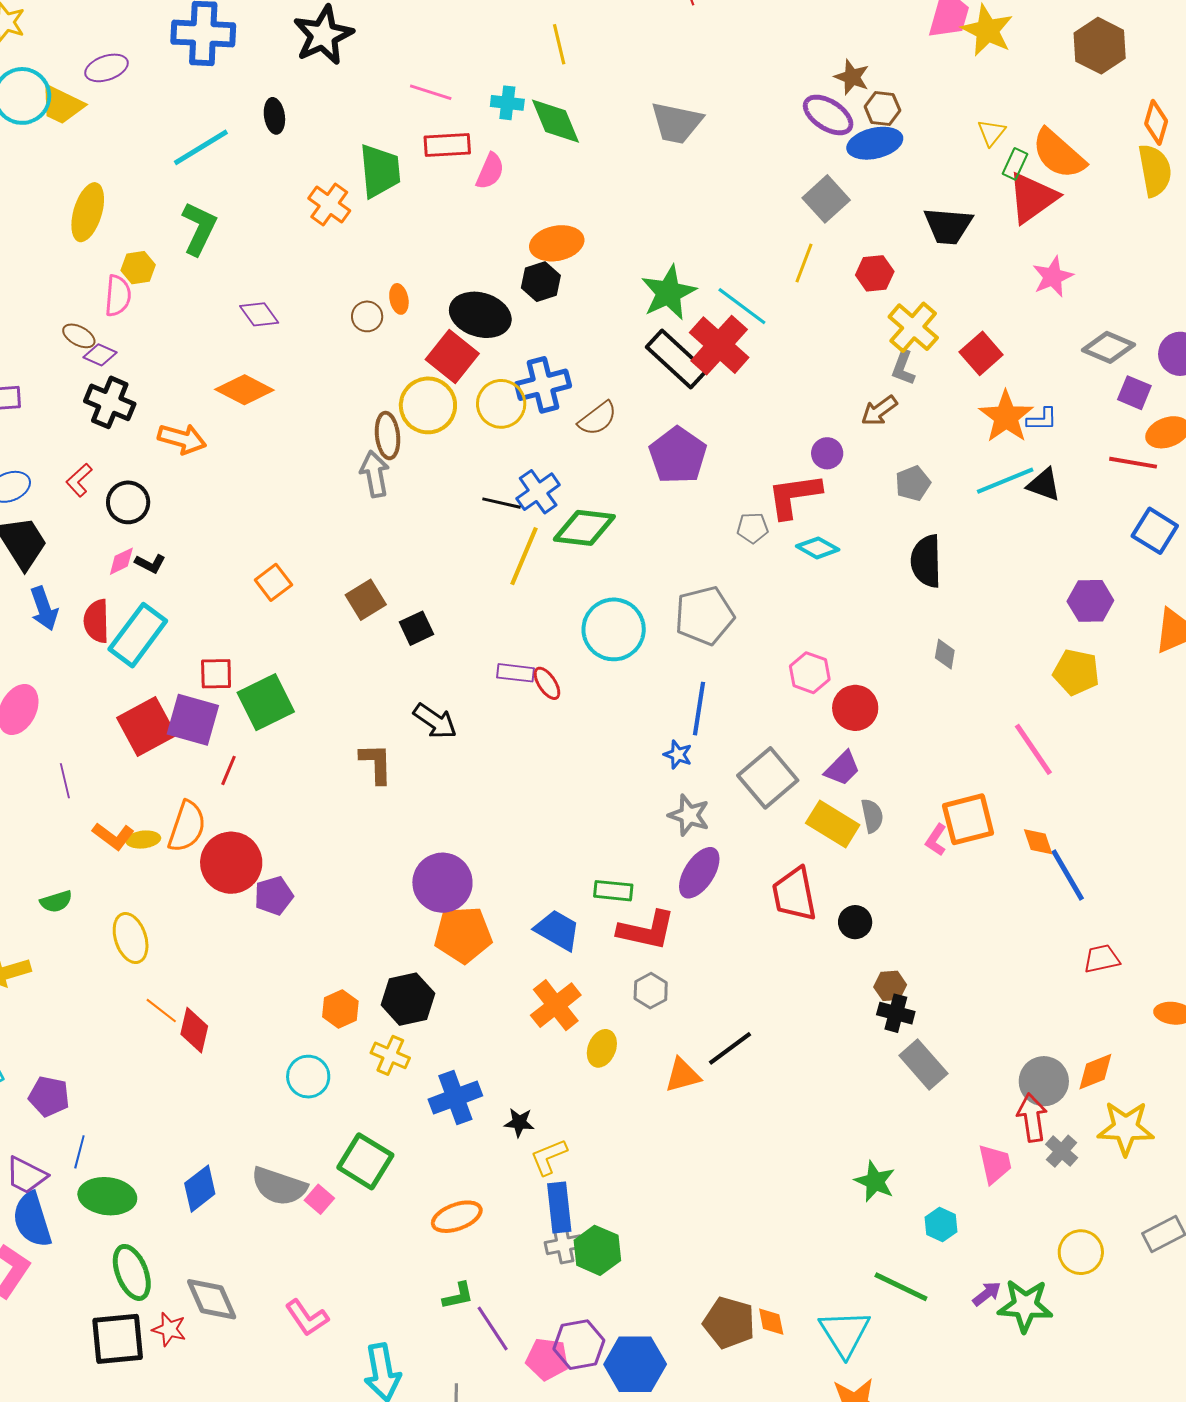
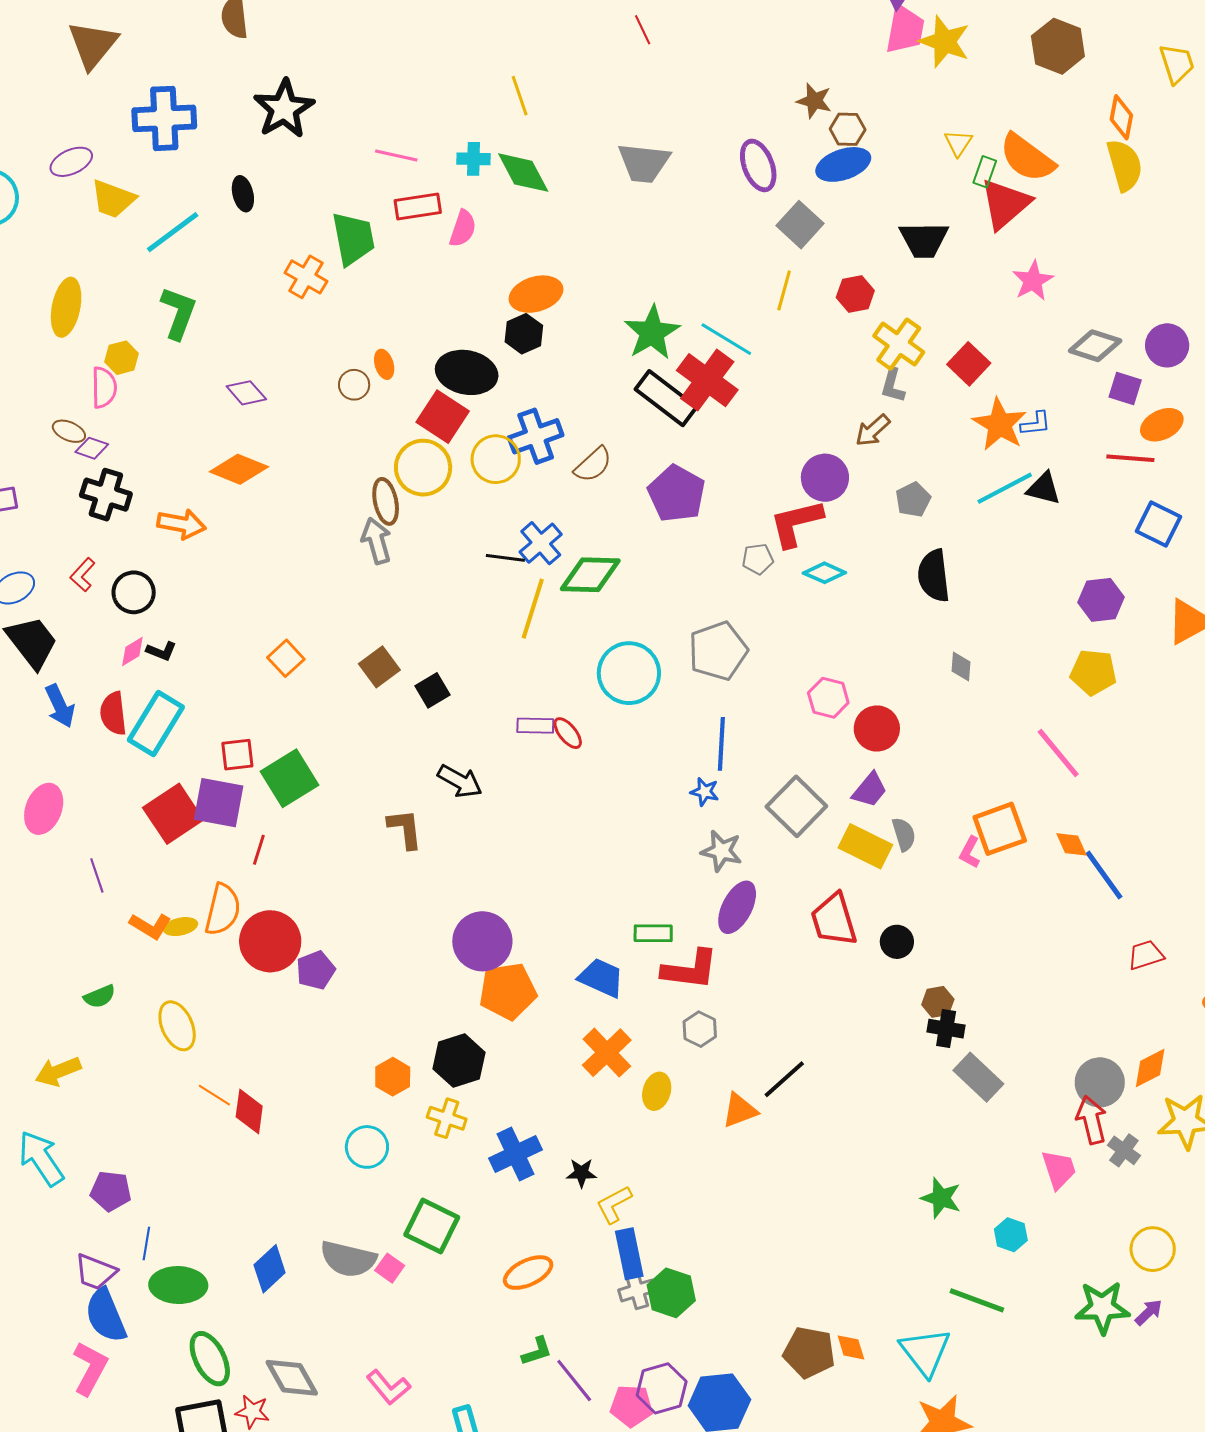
yellow trapezoid: (62, 105) -> (113, 199), moved
purple ellipse: (828, 115) -> (758, 165), moved, turned 42
purple circle: (827, 453) -> (825, 478), size x1.5
purple arrow: (987, 1294) -> (1149, 1312), moved

